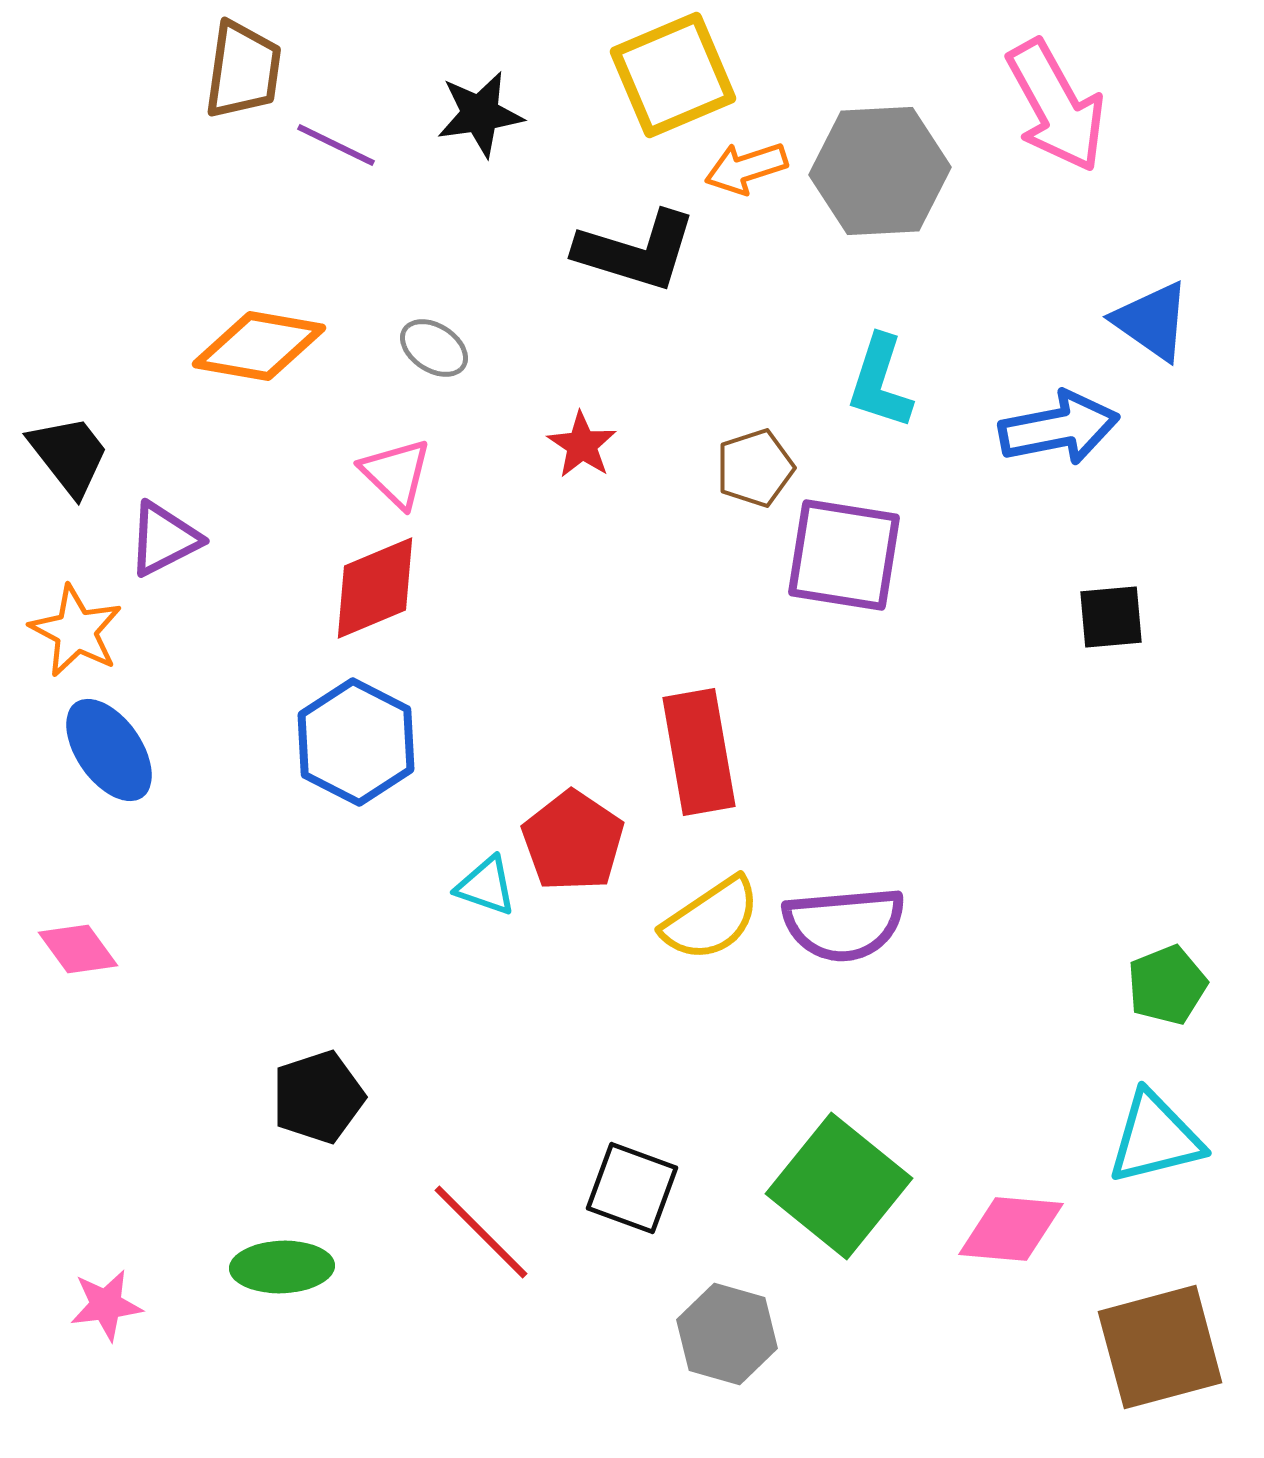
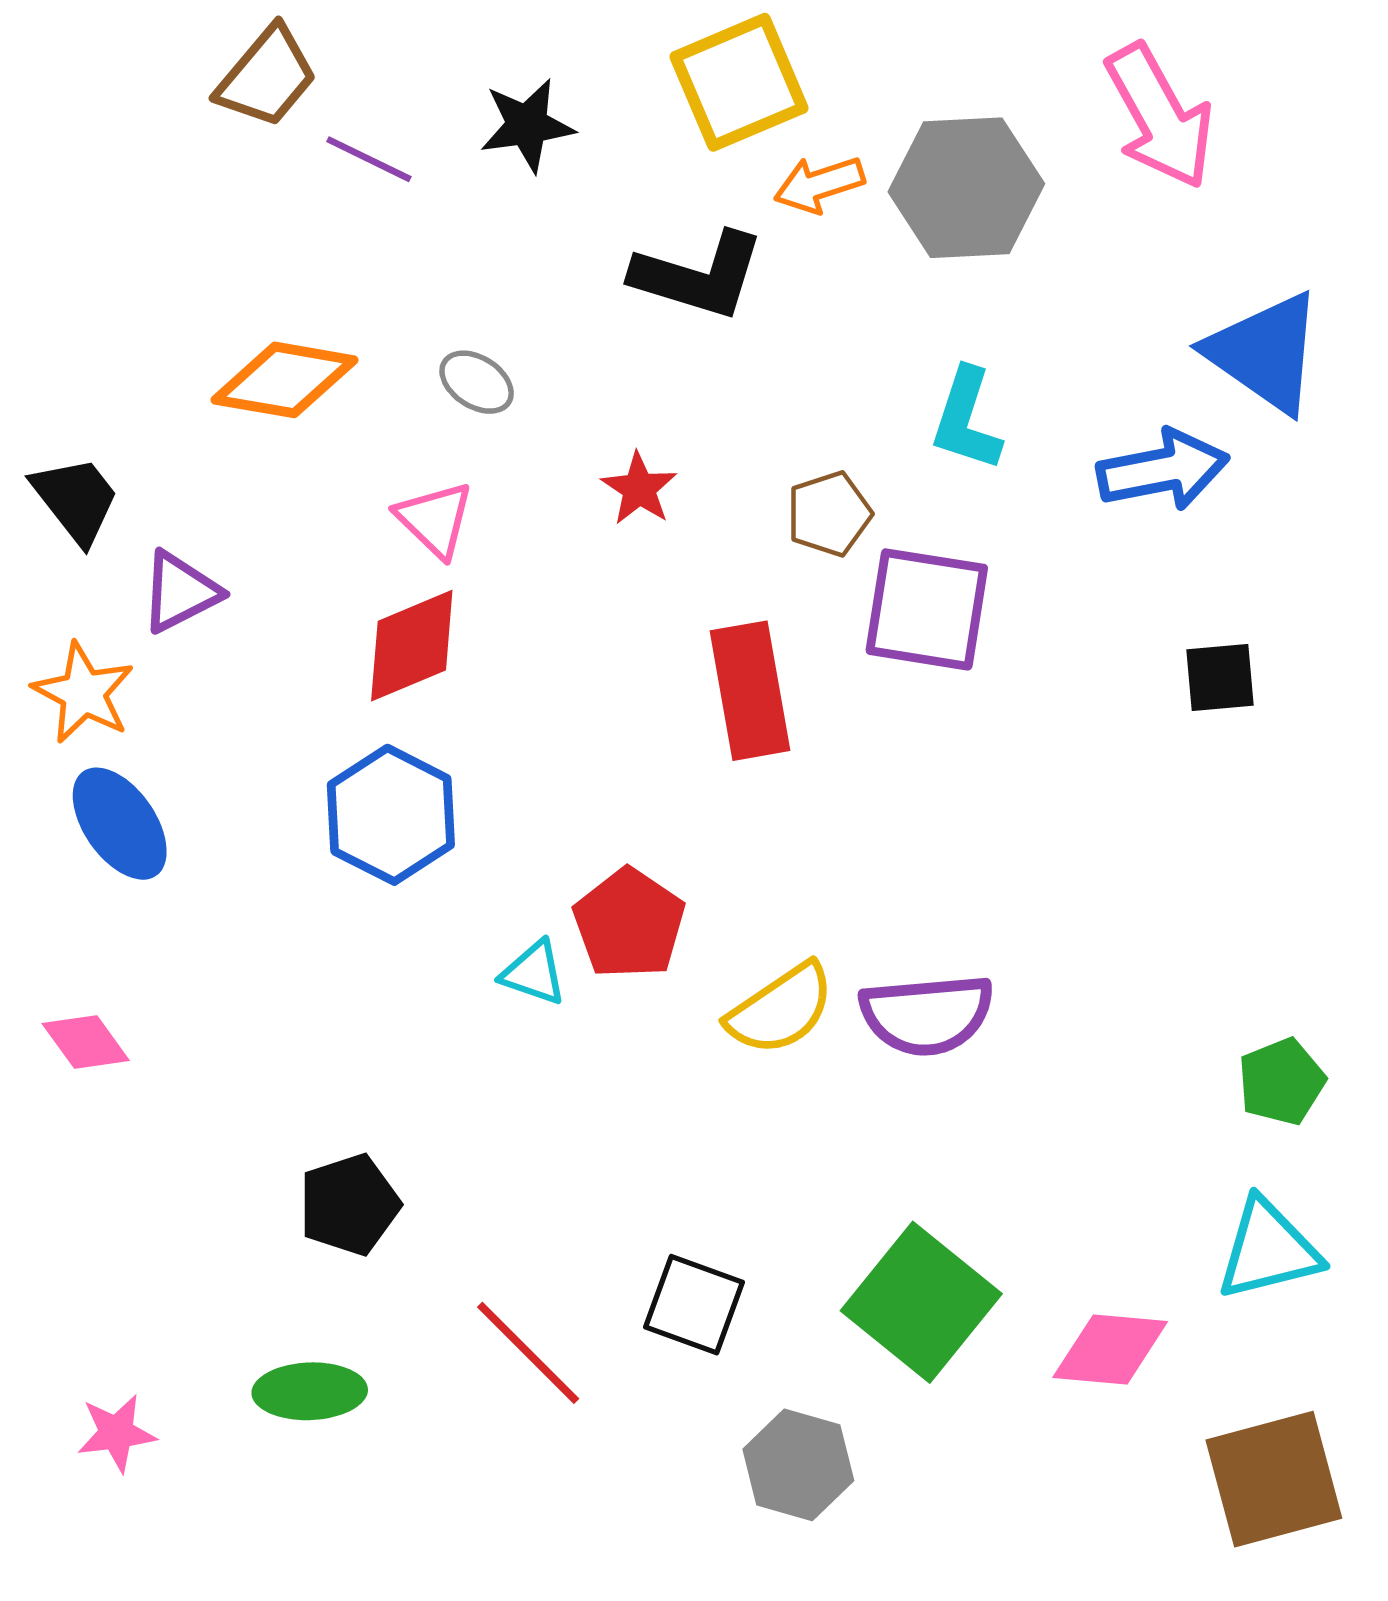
brown trapezoid: (243, 70) -> (267, 77), turned 32
blue triangle: (1152, 321) -> (1265, 352), size x1.4
red rectangle: (699, 752) -> (750, 691), moved

